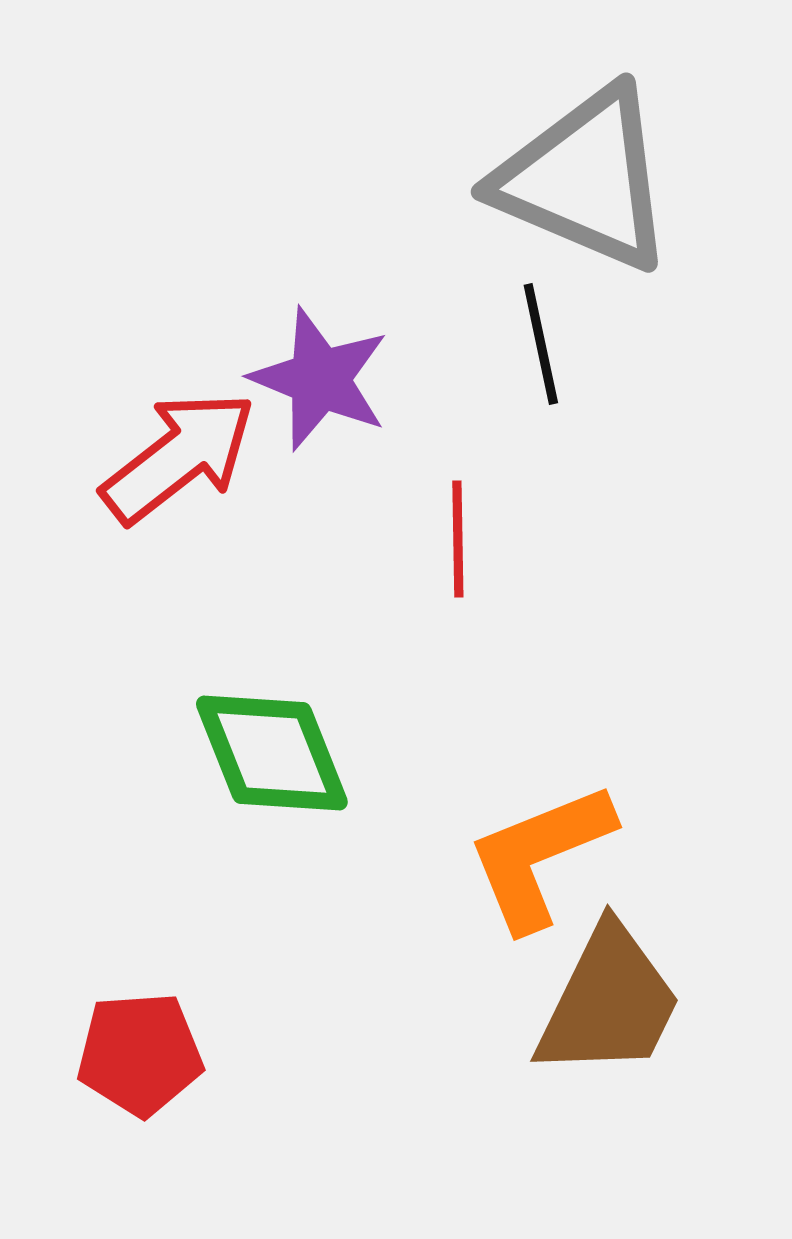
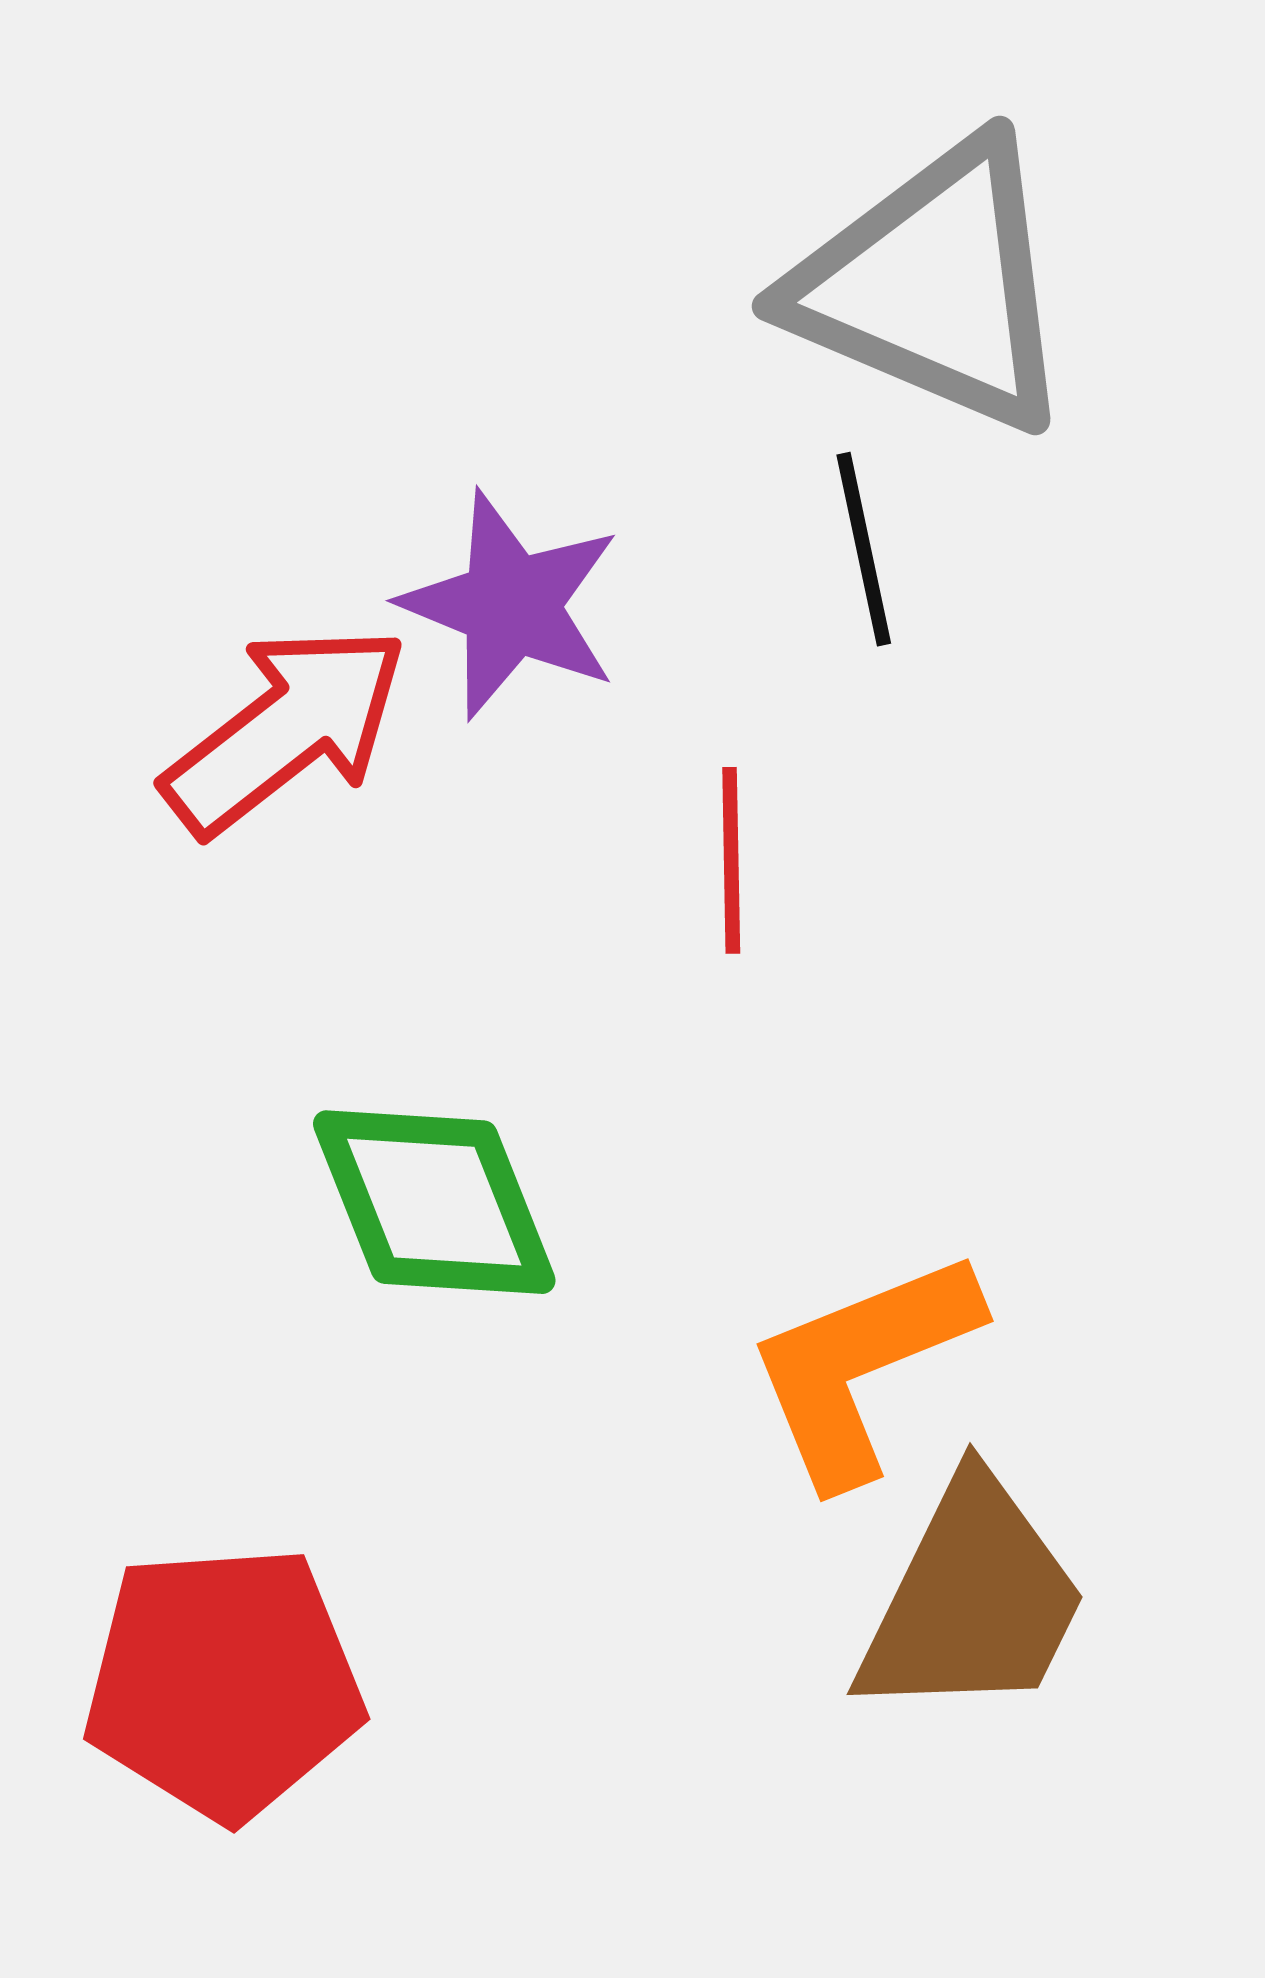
red pentagon: (140, 1054) -> (224, 1683), size x1.4

